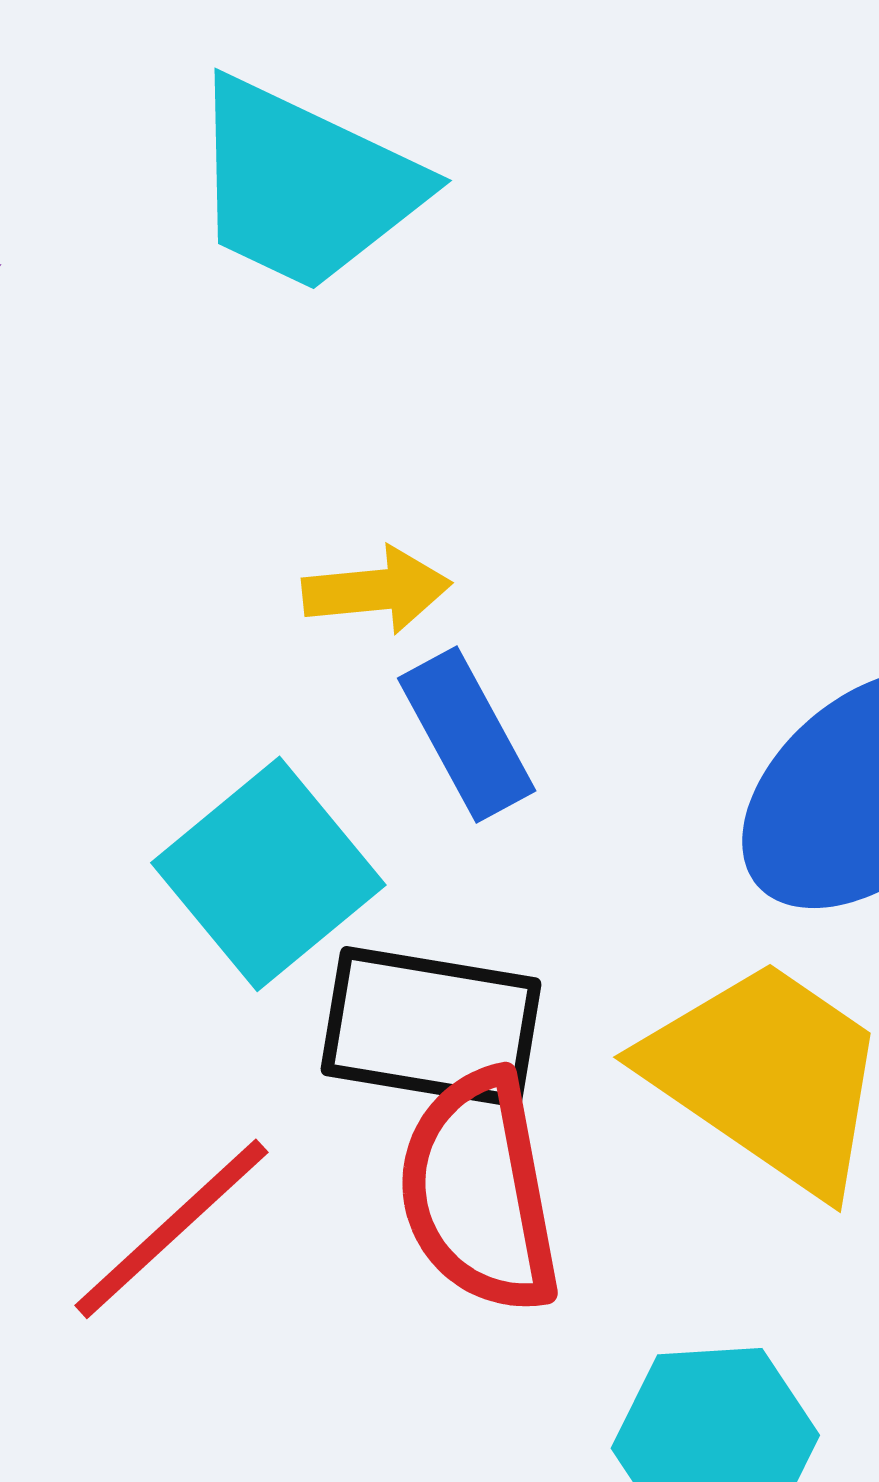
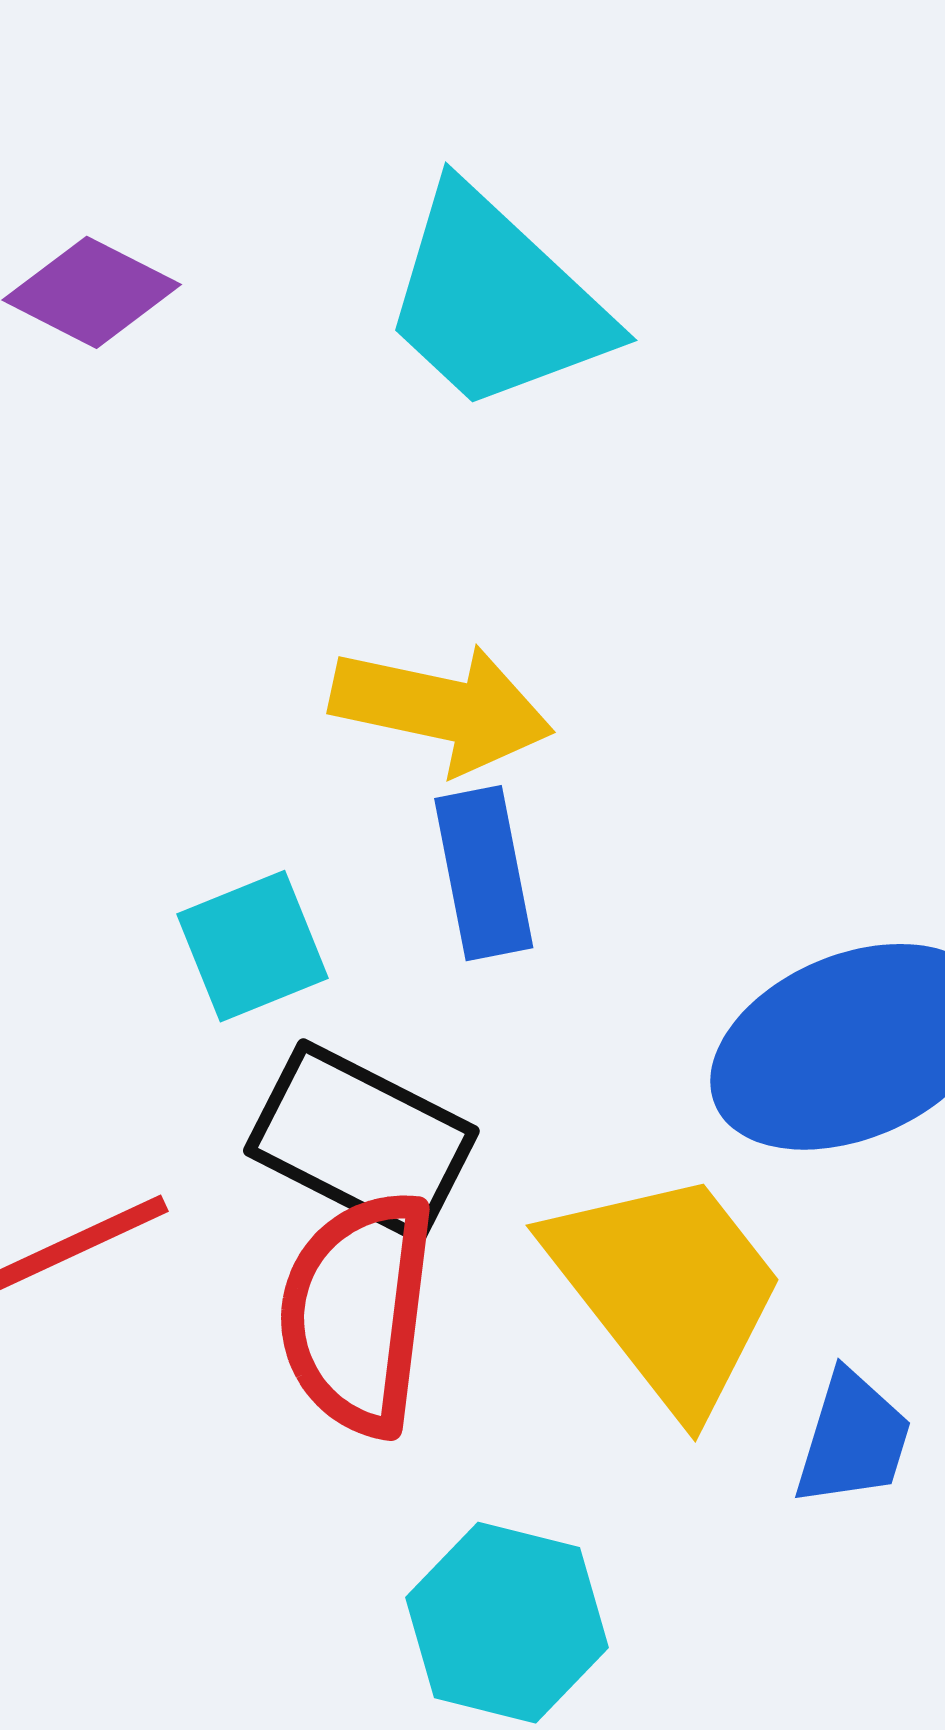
yellow arrow: (377, 590) -> (442, 708), size x1.5
cyan square: (268, 874) -> (253, 946), size x0.7

